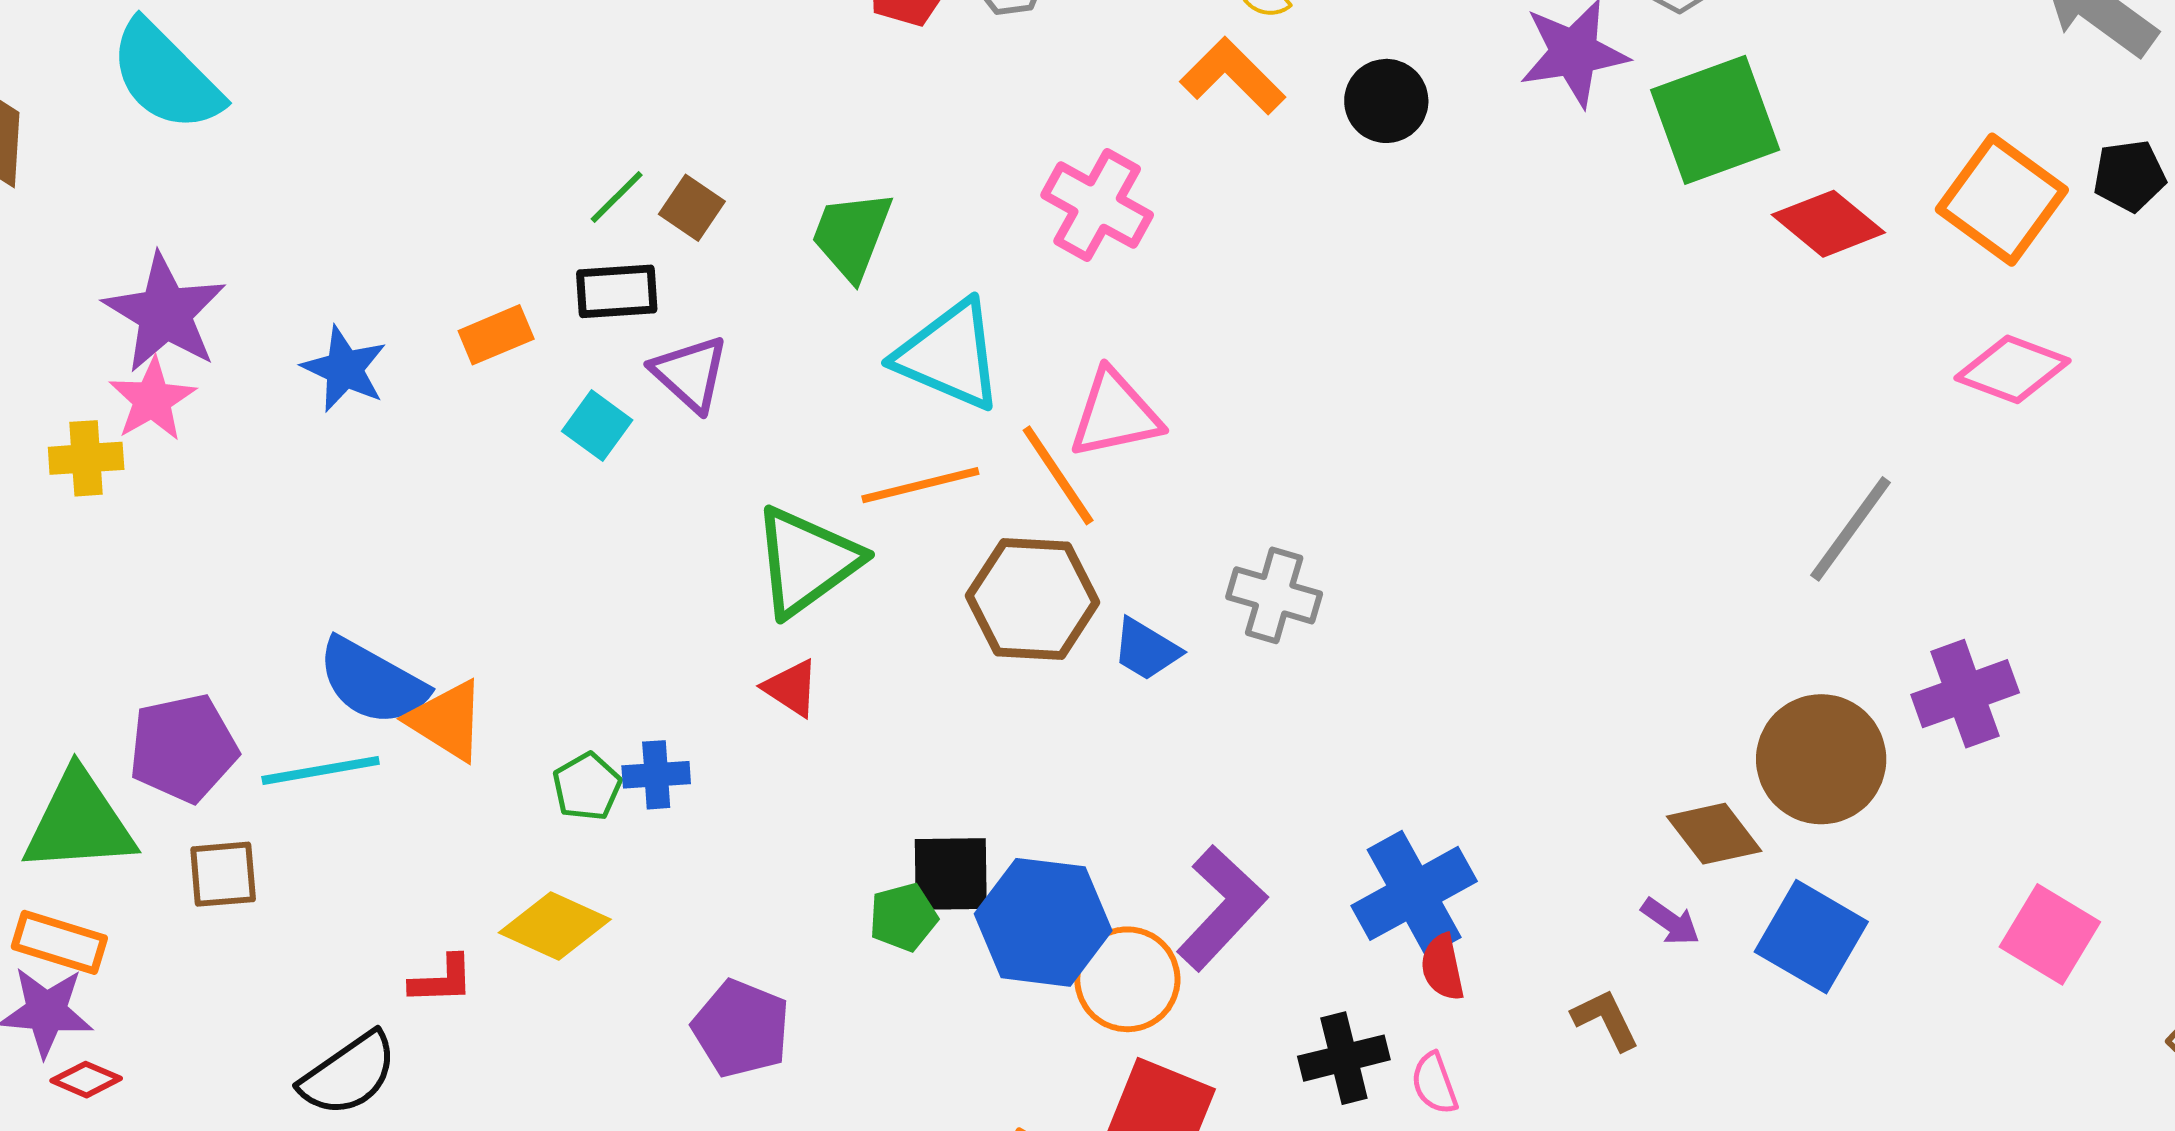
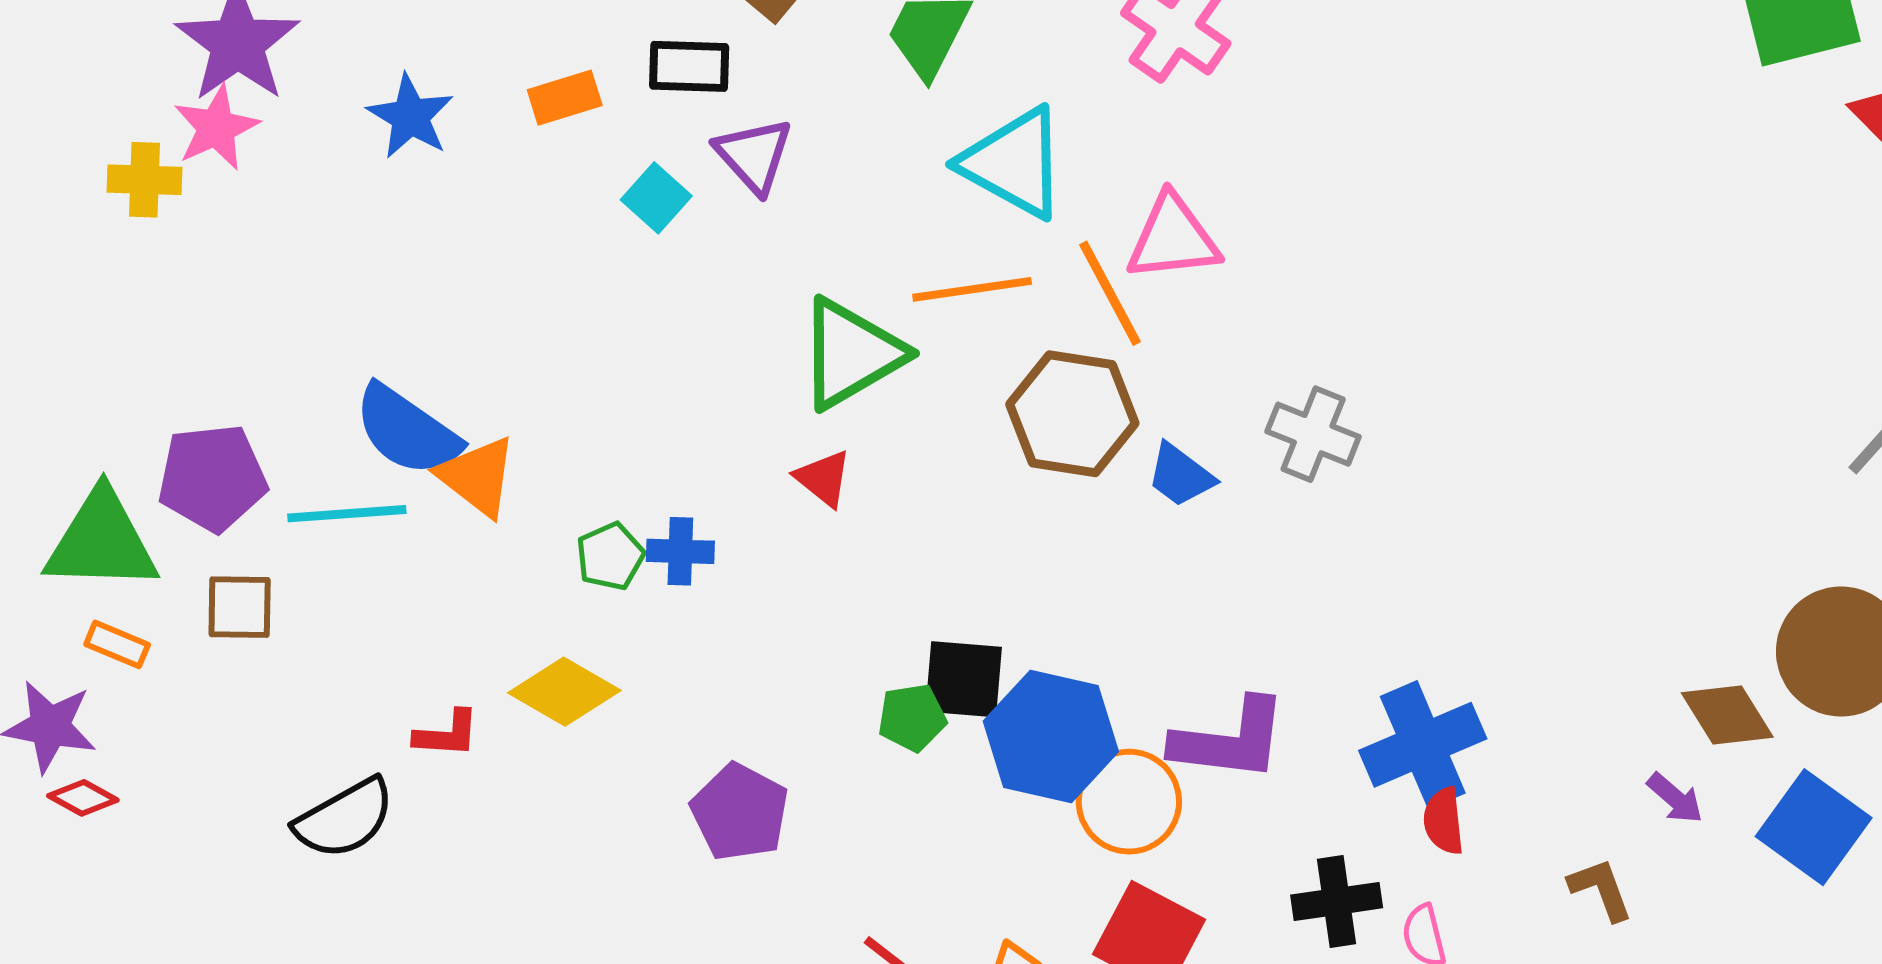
purple L-shape: (1222, 908) -> (1230, 740), turned 48
orange rectangle: (59, 942) -> (117, 644), moved, size x0.7

